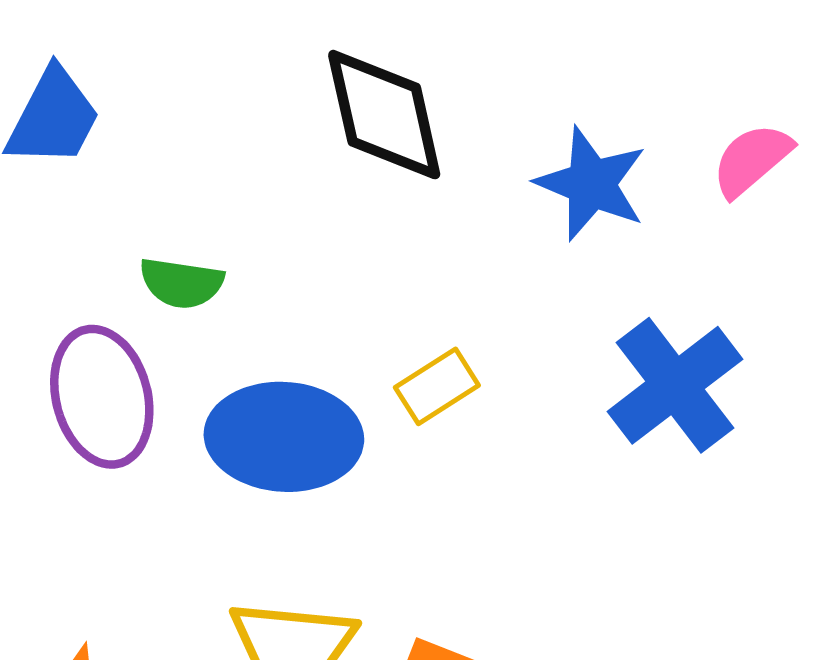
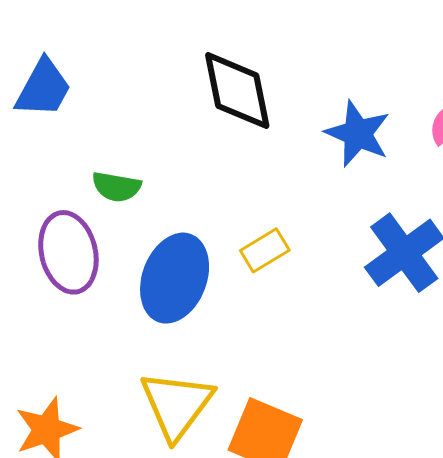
blue ellipse: (284, 437) -> (175, 278), turned -74

